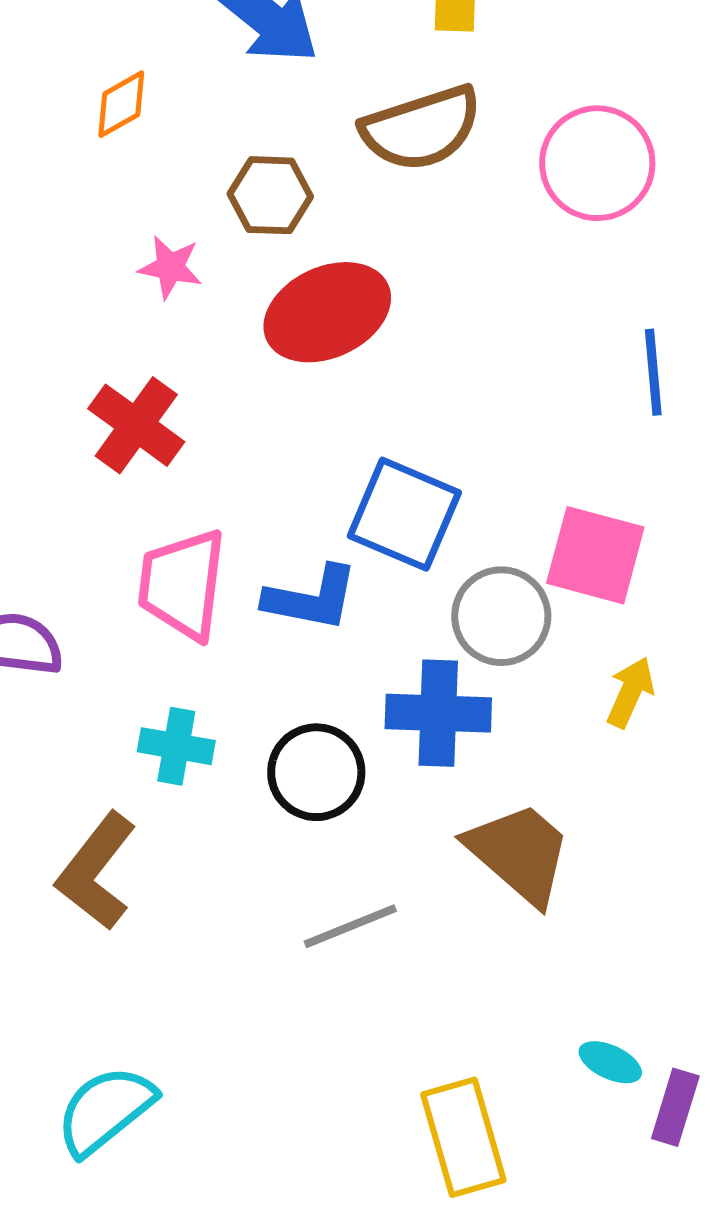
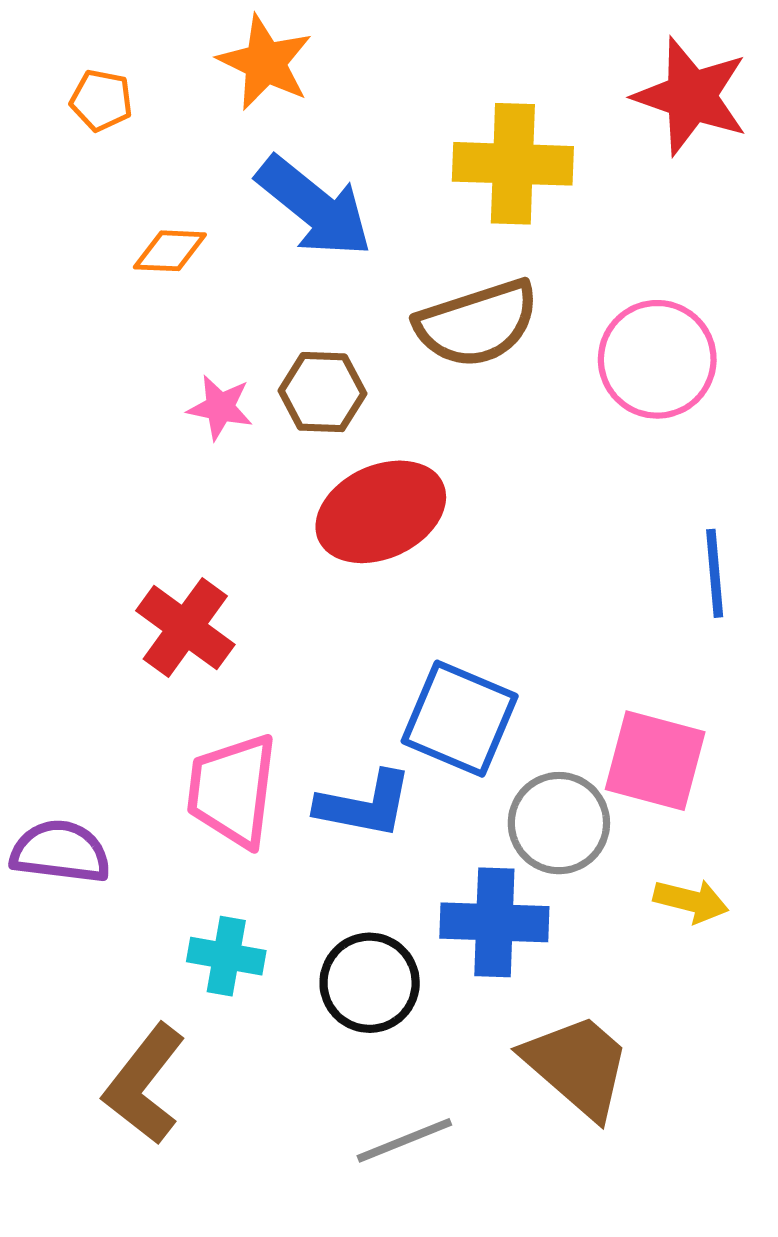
orange diamond: (121, 104) -> (170, 251), moved, turned 32
pink star: (170, 267) -> (220, 407), moved
yellow arrow: (630, 692) -> (691, 901), turned 80

